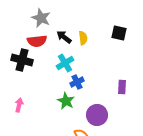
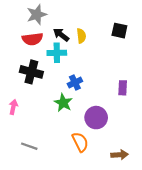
gray star: (41, 18) -> (37, 15), turned 30
black cross: (22, 60) -> (31, 72), moved
cyan cross: (65, 63) -> (57, 53), moved, turned 30

